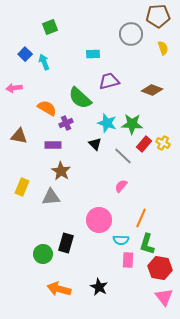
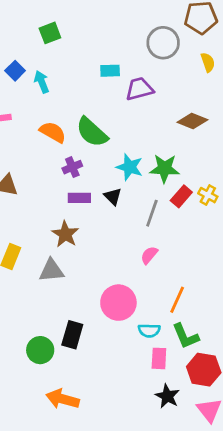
purple trapezoid: (109, 81) -> (139, 89), moved
orange semicircle: (47, 108) -> (53, 132), moved
purple rectangle: (53, 145) -> (79, 198), moved
gray line: (123, 156) -> (152, 213), turned 66
green L-shape: (147, 244) -> (185, 336), turned -40
black star: (99, 287) -> (167, 396), moved

